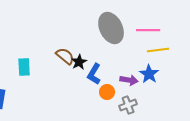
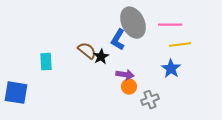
blue L-shape: (94, 74) -> (118, 40), moved
purple arrow: (129, 80) -> (125, 75), moved

